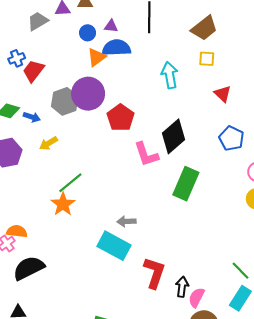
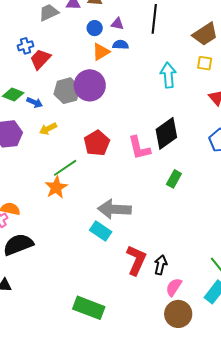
blue semicircle: (116, 48) -> (121, 45), size x0.6
red pentagon: (120, 118) -> (97, 143), moved
green rectangle: (186, 184) -> (174, 179), size x0.6
gray arrow: (126, 221) -> (114, 209), size x1.8
cyan rectangle: (114, 246) -> (101, 231), size x0.7
black arrow: (182, 287) -> (161, 265), moved

